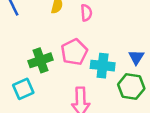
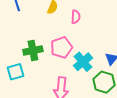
cyan cross: (103, 66) -> (83, 62), turned 36

